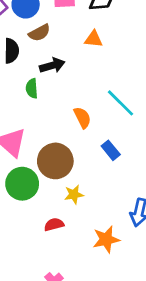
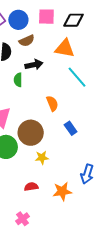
orange triangle: (94, 39) -> (65, 48), size x1.5
cyan line: (120, 103) -> (77, 77), moved
red semicircle: (54, 224) -> (31, 187), moved

